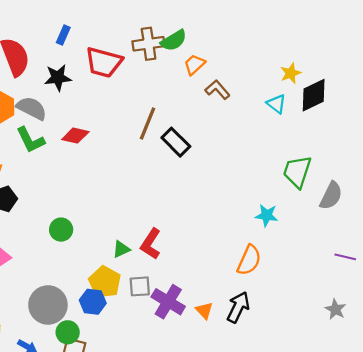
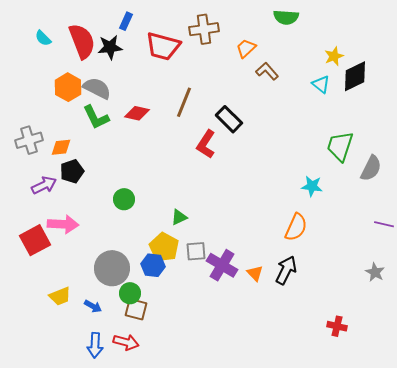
green semicircle: (174, 40) -> (286, 17), moved, turned 35
black star: (58, 78) -> (110, 47), moved
brown line: (147, 124) -> (184, 102), moved
red L-shape: (151, 244) -> (206, 144), moved

